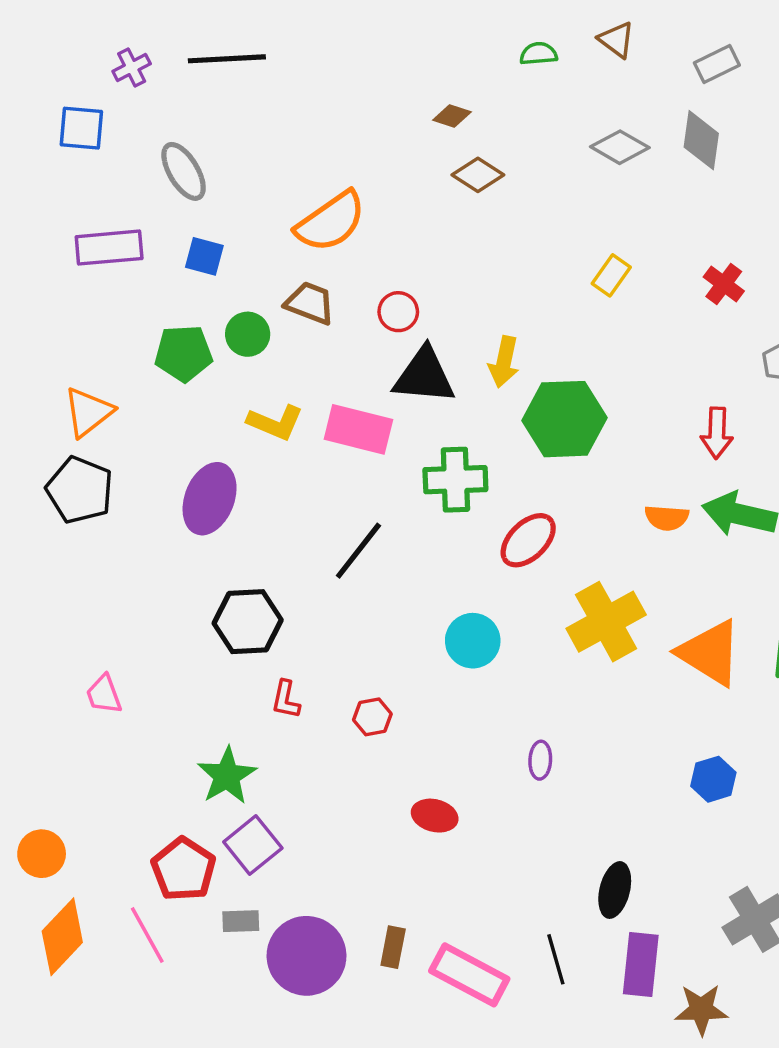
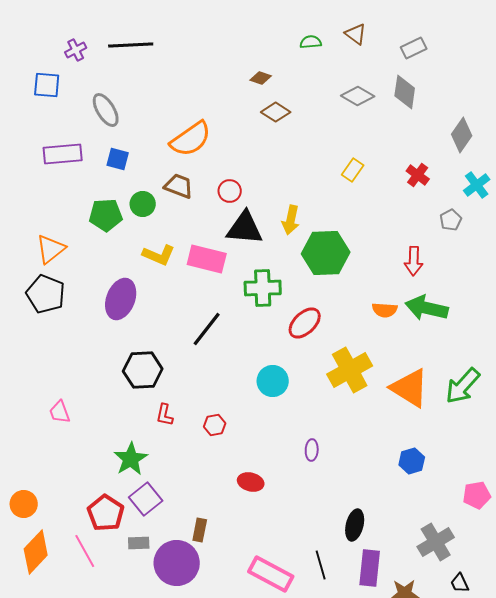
brown rectangle: (393, 947) -> (200, 530), moved

